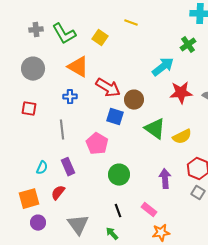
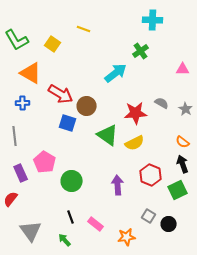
red star: (181, 93) -> (136, 113), moved
pink pentagon: (97, 144) -> (45, 162), moved
gray square: (198, 193) -> (149, 216), moved
pink rectangle: (149, 210) -> (96, 224), moved
orange star: (161, 233) -> (127, 237), moved

